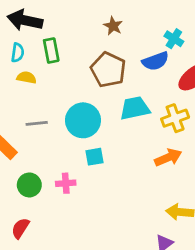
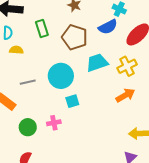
green rectangle: (51, 50) -> (42, 28), moved

